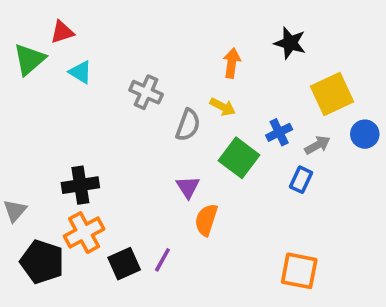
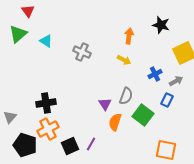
red triangle: (62, 32) -> (28, 11), moved, turned -48
gray semicircle: (188, 125) -> (126, 96), moved
green square: (239, 158) -> (143, 115), moved

